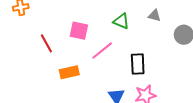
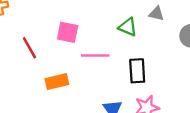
green triangle: (121, 21) -> (128, 27), moved
pink line: (102, 51) -> (95, 56), turned 40

